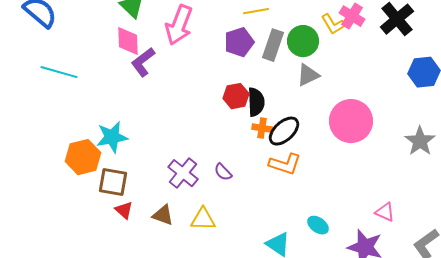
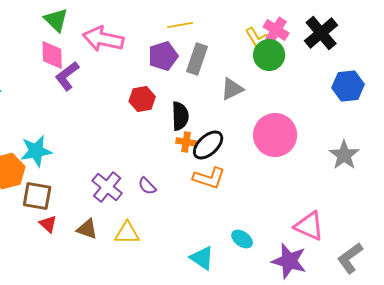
pink arrow: (179, 25) -> (103, 39), turned 81
green circle: (303, 41) -> (269, 55), moved
red hexagon: (236, 96) -> (142, 99), moved
pink triangle: (385, 212) -> (309, 226), size x1.5

